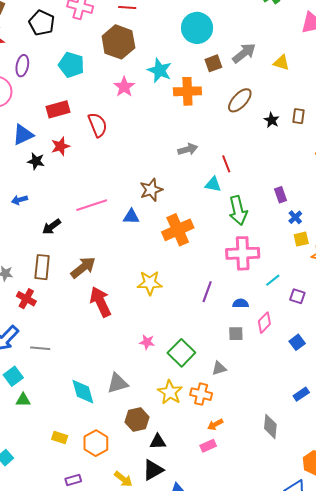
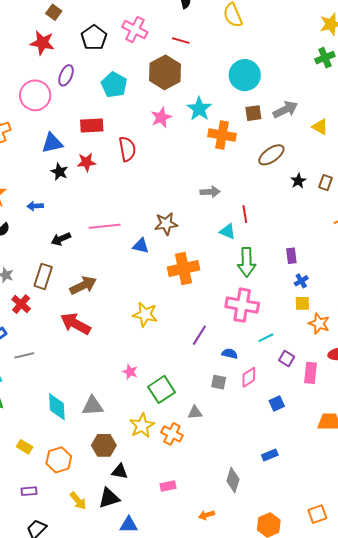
red arrow: (100, 302) -> (75, 324), moved, turned -48
gray line: (40, 348) -> (24, 355), turned -30
orange arrow: (215, 425) -> (207, 515), moved

